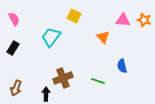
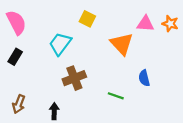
pink semicircle: (14, 19) -> (16, 22), size x1.5
orange triangle: (103, 37) -> (122, 44), size x1.5
brown cross: (63, 78) -> (74, 78), moved

